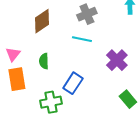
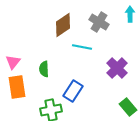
gray cross: (87, 14) -> (99, 22), moved, turned -36
brown diamond: (42, 21) -> (63, 25), moved

